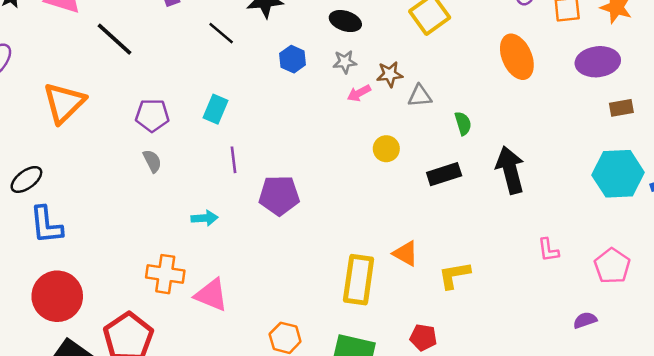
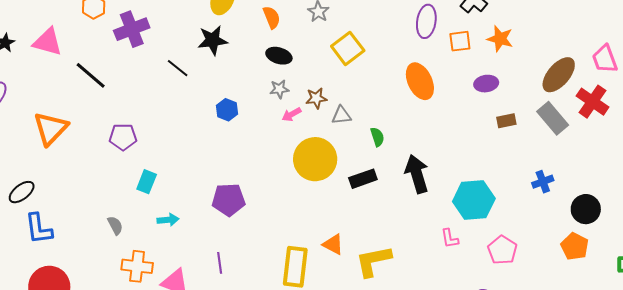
blue hexagon: (293, 59) -> (227, 110), moved
purple ellipse: (598, 62) -> (486, 84), size x0.7
cyan rectangle: (216, 109) -> (147, 182), moved
yellow circle: (386, 149) -> (315, 159), size x2.0
purple line: (234, 160) -> (220, 263), moved
gray semicircle: (152, 161) -> (115, 225), moved
cyan hexagon: (618, 174) -> (474, 200), moved
yellow L-shape: (454, 275) -> (373, 261), size x1.4

